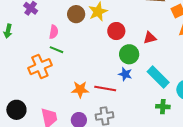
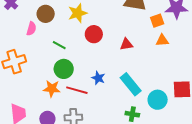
brown circle: (76, 14) -> (46, 14), moved
green line: (56, 50) -> (59, 45), moved
green circle: (129, 54) -> (64, 69), moved

